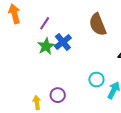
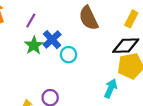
cyan circle: (96, 79) -> (69, 55), moved

